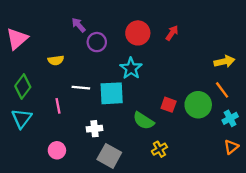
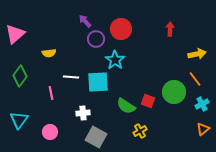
purple arrow: (79, 25) -> (85, 21), moved
red arrow: (172, 33) -> (170, 29), moved, turned -32
purple circle: (97, 42) -> (96, 39), moved
red square: (169, 105) -> (148, 101), moved
cyan triangle: (22, 118) -> (19, 120), moved

